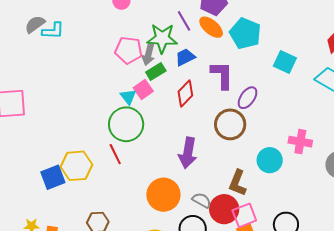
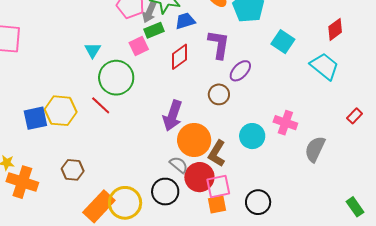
cyan triangle: (128, 97) -> (93, 50), moved
brown circle: (230, 124) -> (219, 94), size x0.7
red line: (115, 154) -> (101, 105), turned -30
orange circle: (163, 195) -> (194, 140), moved

